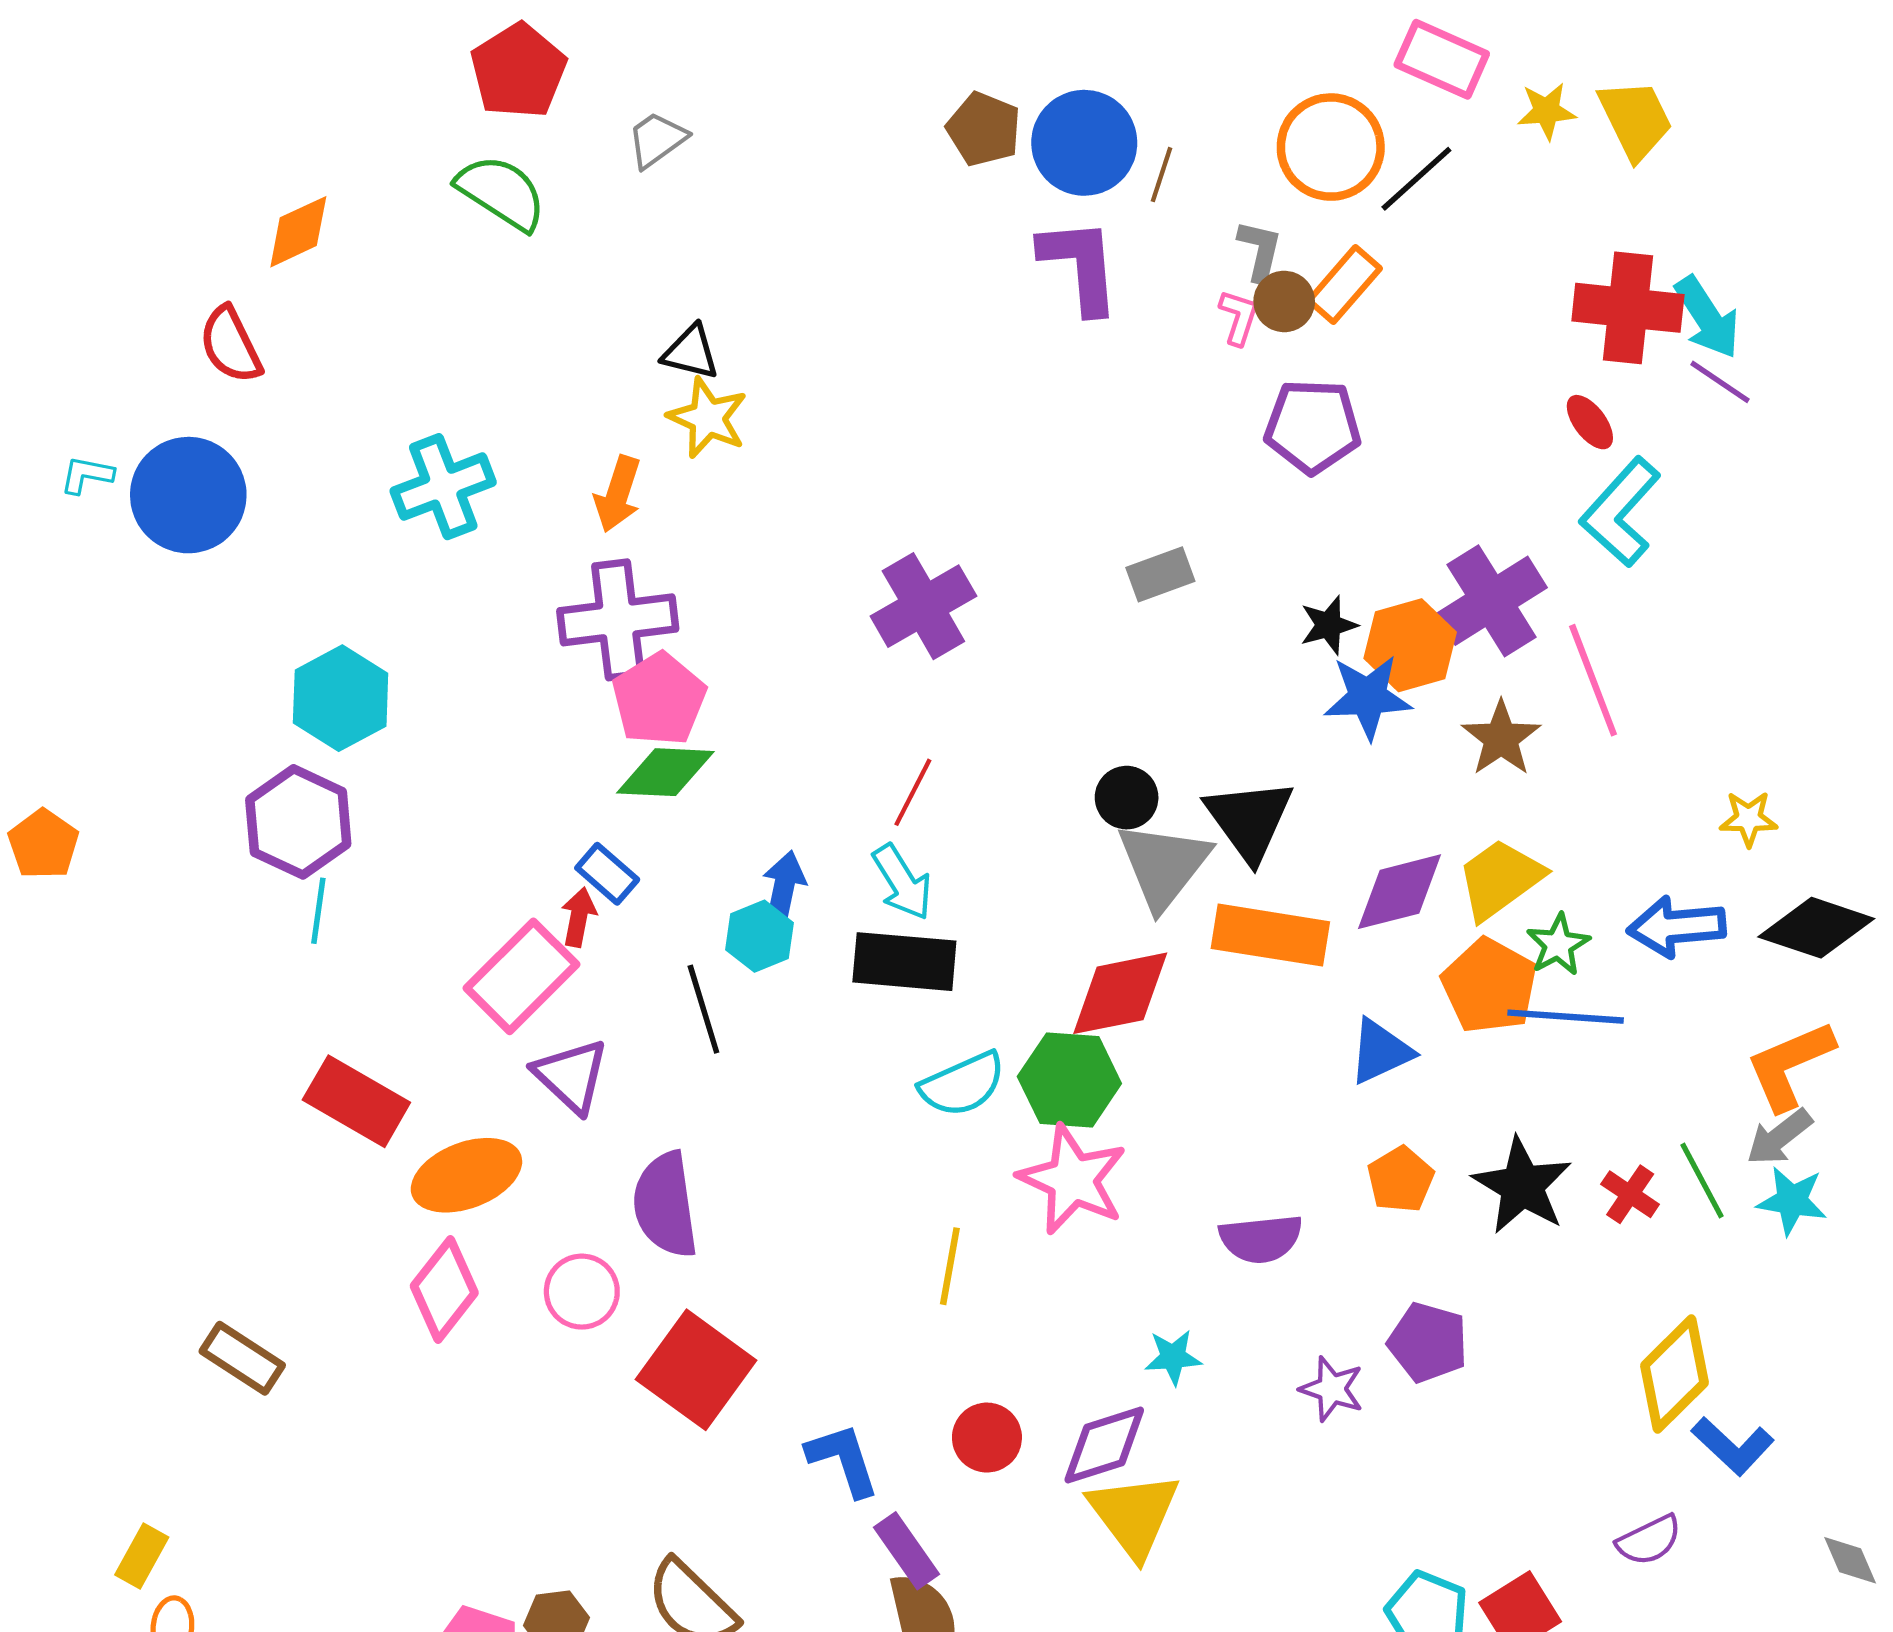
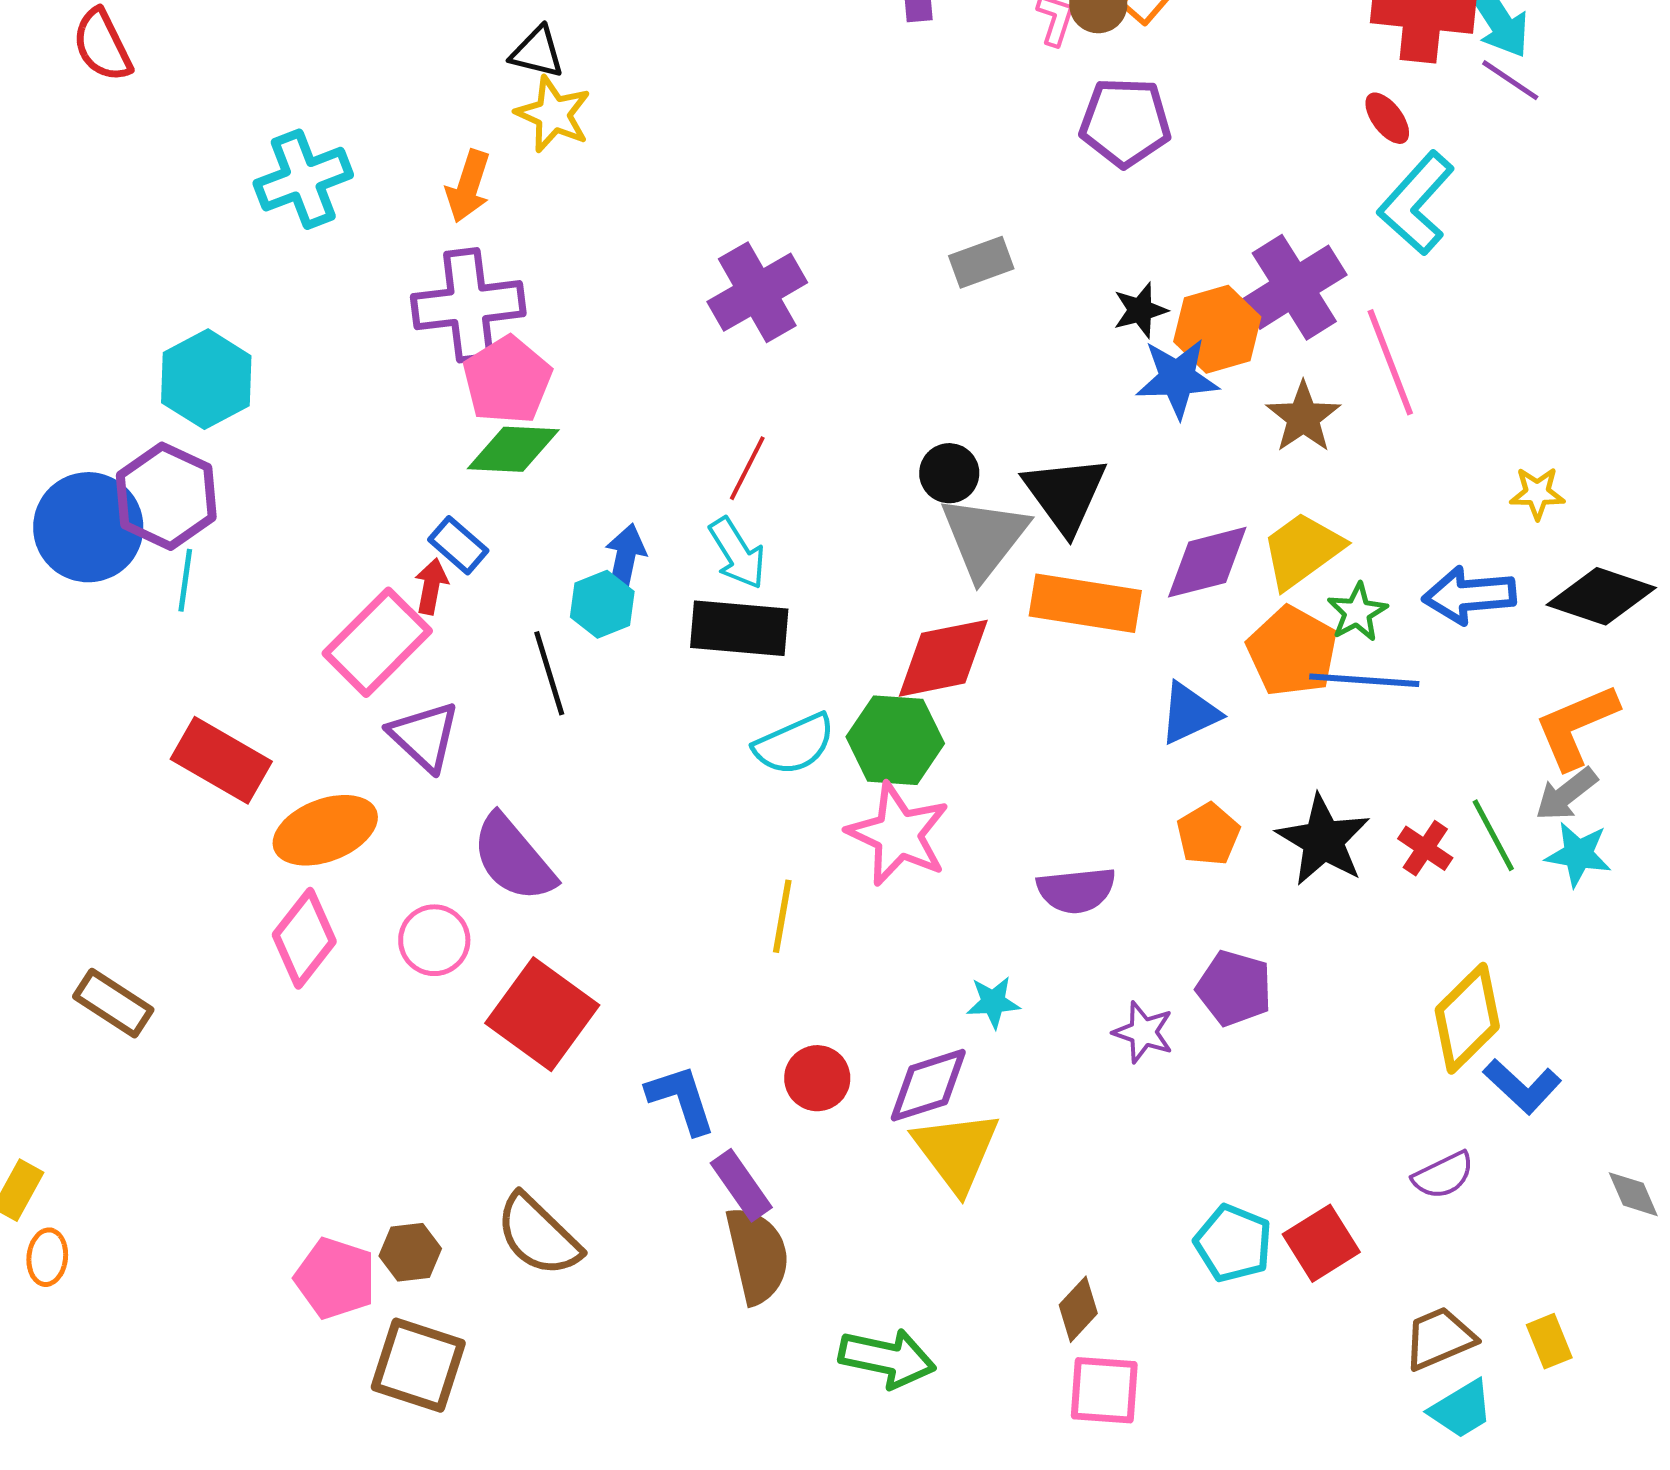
blue circle: (188, 495) -> (88, 527), moved
purple semicircle: (665, 1205) -> (513, 858), turned -32

